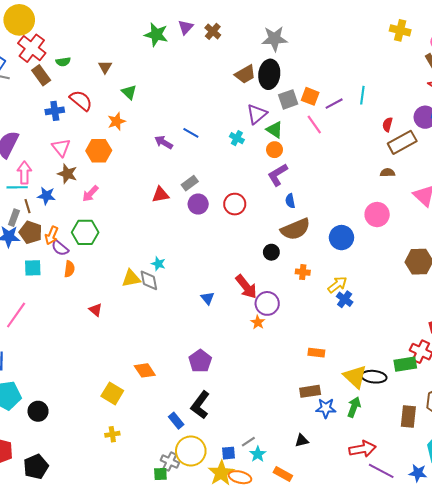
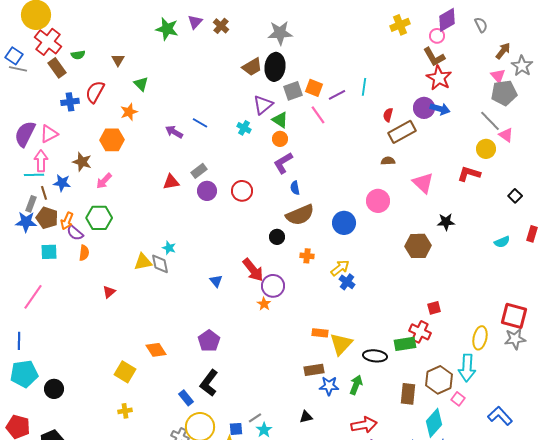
yellow cross: (400, 30) -> (400, 25), turned -36
red semicircle: (81, 100) -> (95, 92), turned -100
pink triangle: (61, 148) -> (49, 134), moved, turned 42
red triangle: (96, 310) -> (109, 292), turned 40
yellow triangle: (355, 377) -> (341, 344), moved, turned 30

